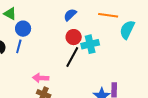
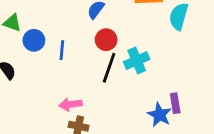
cyan cross: (90, 44) -> (137, 61), moved
blue line: (19, 46) -> (62, 50), moved

